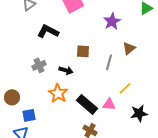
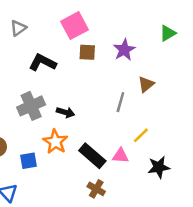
brown square: (83, 51) -> (87, 52), moved
gray cross: (39, 65) -> (31, 106), size x1.5
blue square: (29, 115) -> (29, 161), moved

